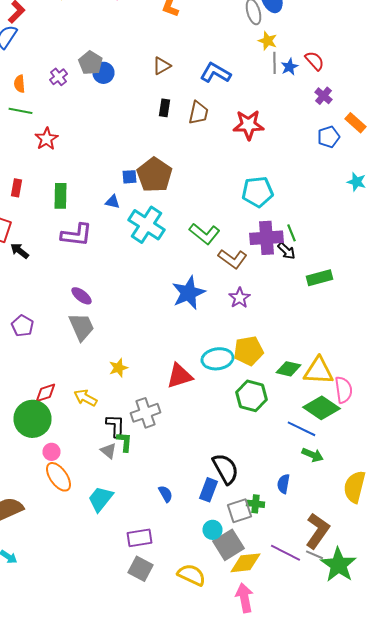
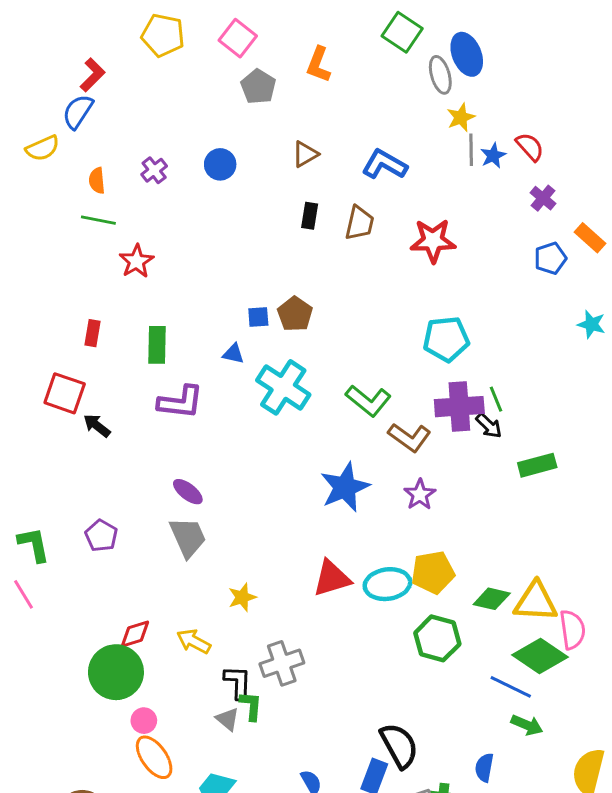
yellow star: (268, 41) -> (461, 117), turned 30
gray pentagon: (90, 63) -> (258, 87), moved
brown pentagon: (154, 175) -> (295, 314), size x0.7
red triangle: (180, 376) -> (332, 578), moved

